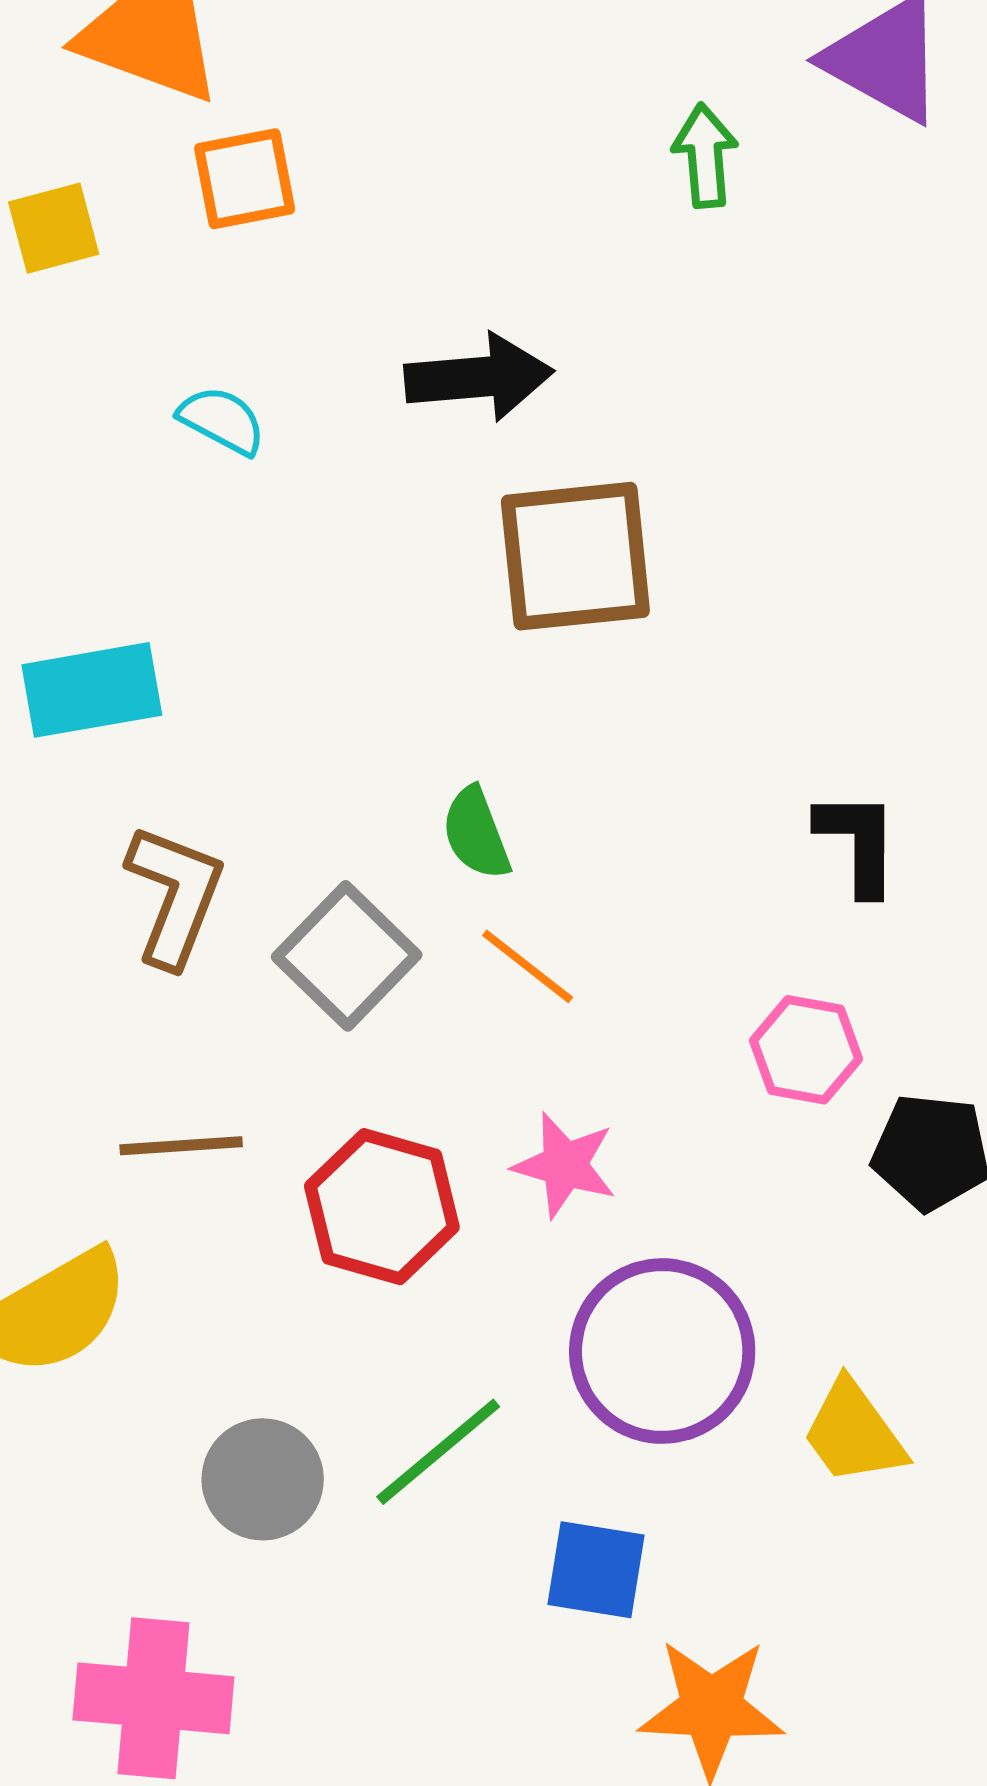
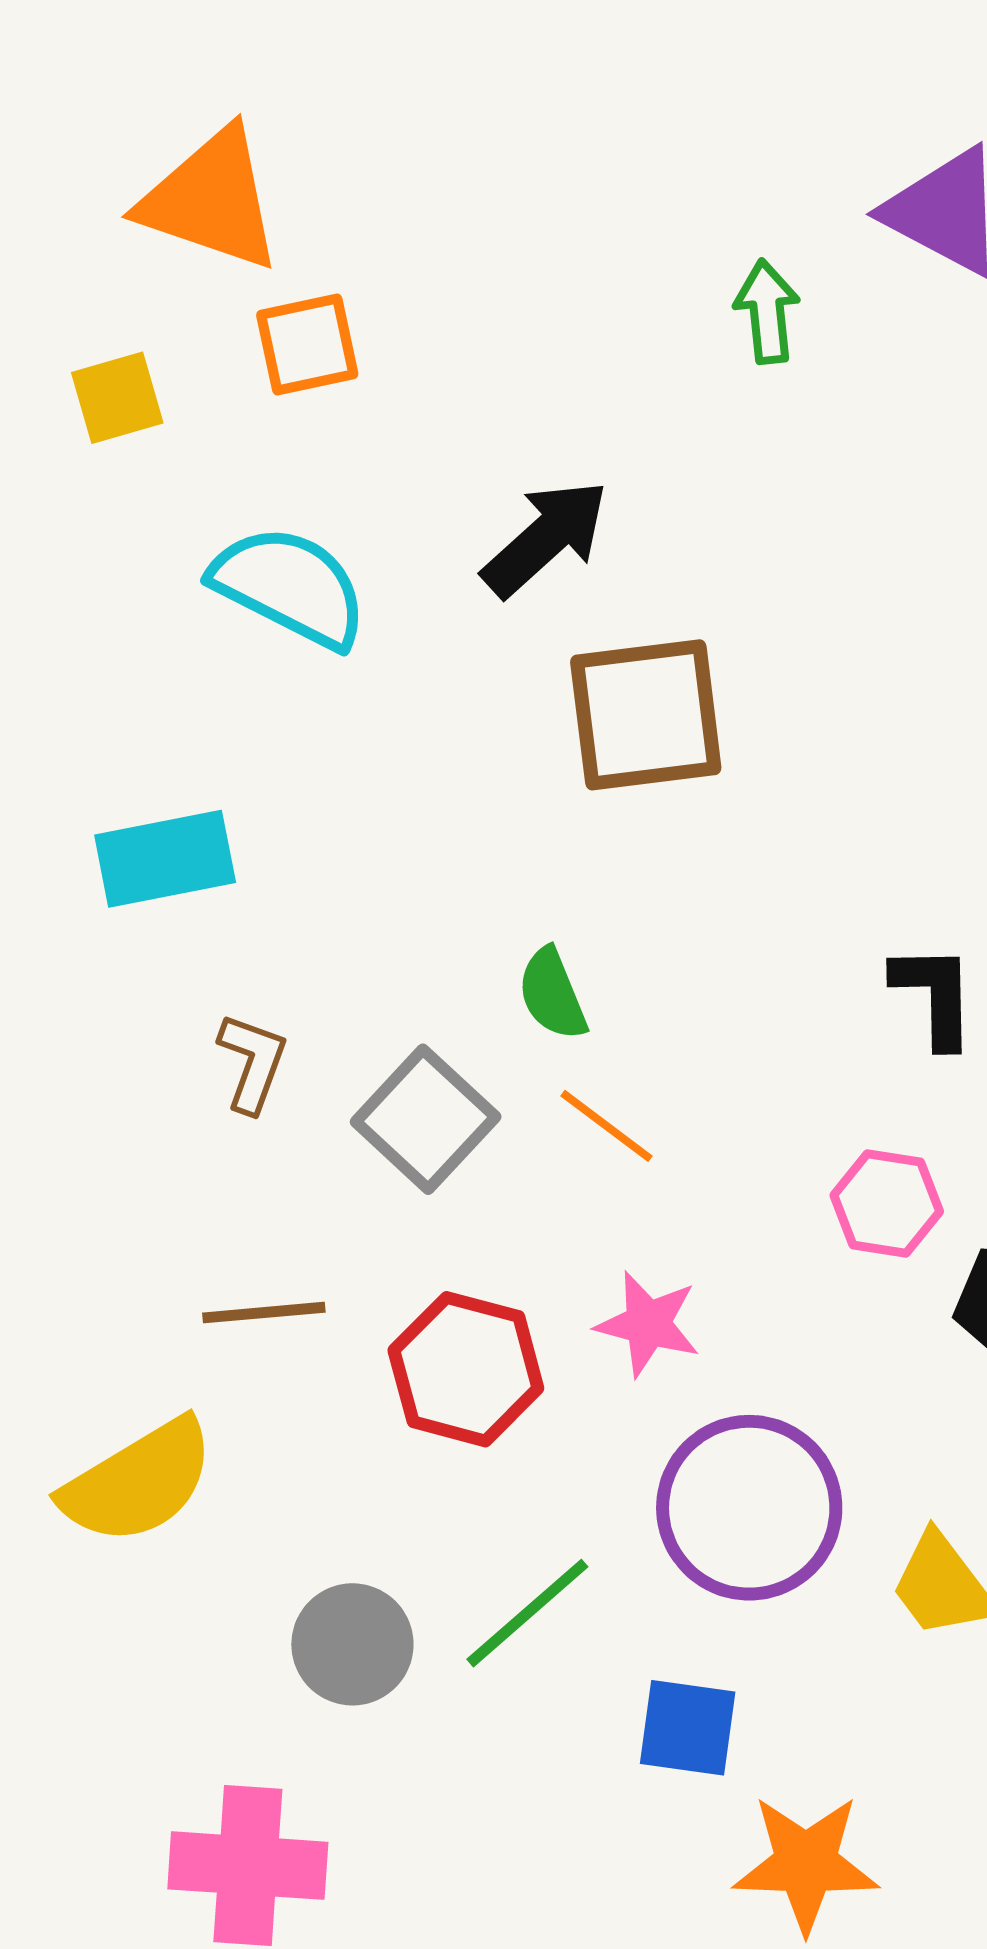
black arrow: (479, 377) -> (546, 538), turned -36
cyan semicircle: (222, 420) -> (290, 586), size x1.8
brown L-shape: (175, 896) -> (252, 1063), size x0.7

